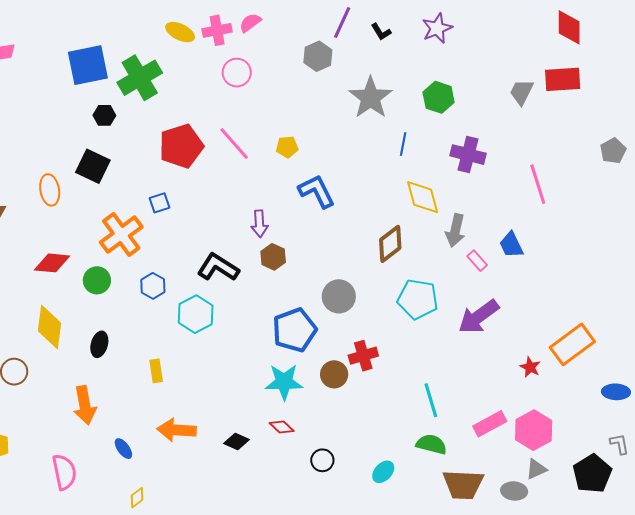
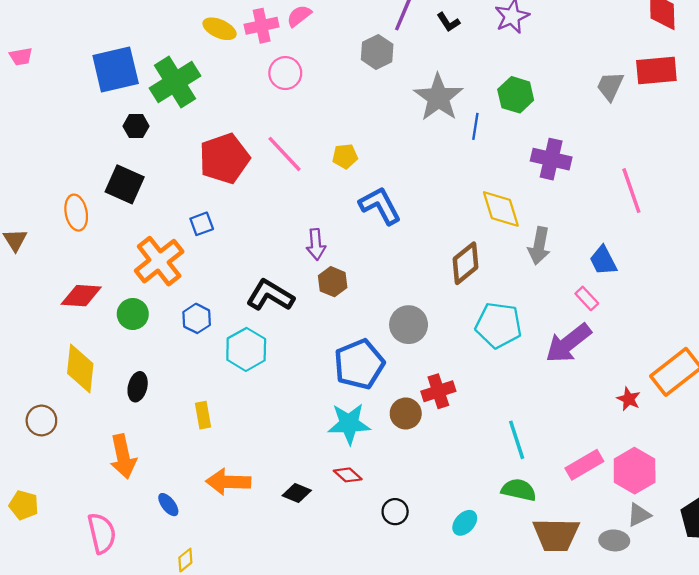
blue line: (403, 144) -> (475, 126), moved
pink rectangle: (477, 261) -> (587, 298), moved

